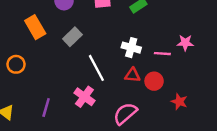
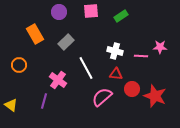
red circle: (154, 81) -> (132, 89), moved
pink cross: (84, 97) -> (58, 80), moved
red star: (179, 102) -> (155, 96), size x1.6
pink semicircle: (125, 114) -> (102, 97), moved

